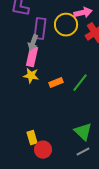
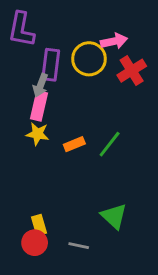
red circle: (43, 150) -> (35, 243), moved
gray line: (83, 152) -> (79, 246), moved, turned 40

